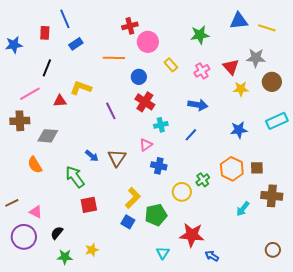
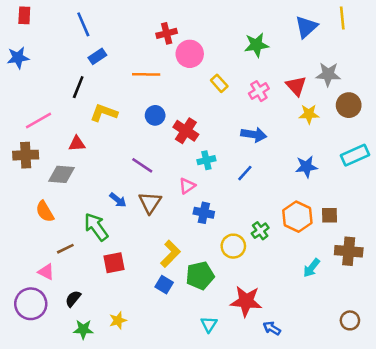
blue triangle: (239, 21) -> (306, 27), turned -36
yellow line: (267, 28) -> (342, 18), moved, turned 66
red rectangle: (45, 33) -> (24, 15), moved
black line: (47, 68) -> (78, 87), moved
blue circle: (139, 77) -> (155, 115), moved
red triangle: (60, 101) -> (77, 144), moved
purple line: (111, 111) -> (142, 165), moved, turned -30
brown line: (12, 203) -> (65, 249), moved

